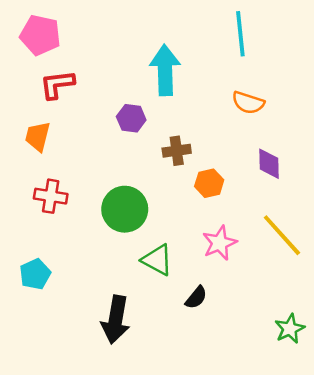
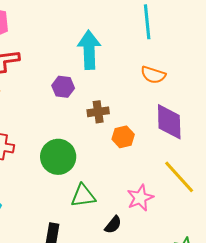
purple diamond: (269, 164) -> (169, 122), size x1.5
pink star: (220, 243) -> (140, 198), moved
green triangle: (157, 260) -> (83, 196), turned -36

